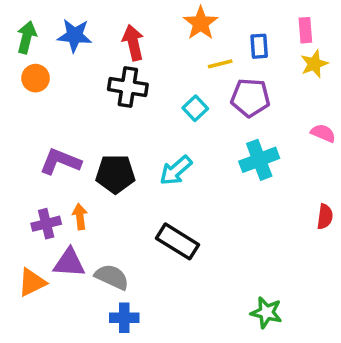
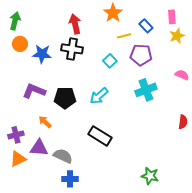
blue star: (75, 36) -> (42, 54), moved
blue rectangle: (259, 46) -> (146, 26), turned -40
orange arrow: (80, 217) -> (45, 122), turned -40
purple cross: (46, 224) -> (16, 135), moved

